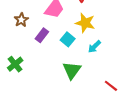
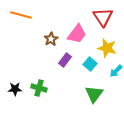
brown star: (21, 20) -> (51, 39), moved
green cross: (15, 64) -> (39, 88), turned -35

